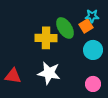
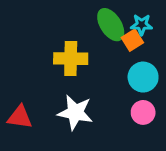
green ellipse: (65, 28) -> (111, 25), moved
pink circle: (93, 84) -> (143, 112), moved

